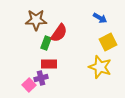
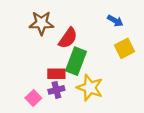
green rectangle: (46, 43) -> (76, 61), moved, size x1.6
yellow star: (100, 67) -> (90, 88), moved
purple cross: (41, 78) -> (56, 90), moved

